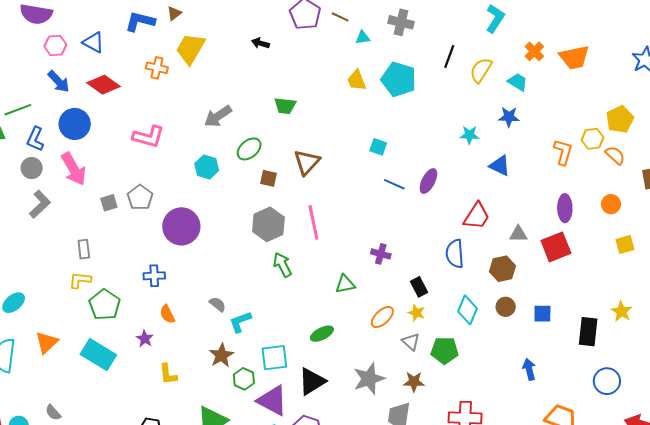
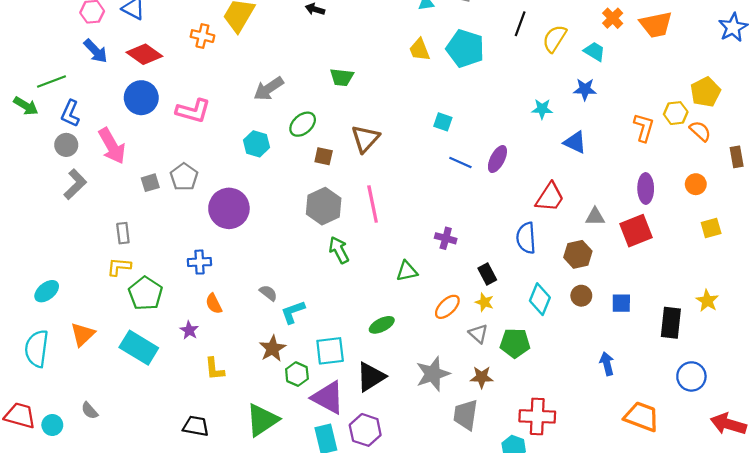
blue circle: (75, 124) -> (141, 98), moved

